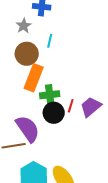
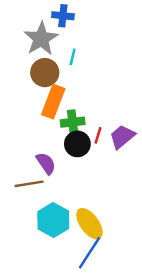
gray star: (24, 26) -> (41, 39), size x1.8
purple semicircle: (28, 129) -> (46, 163), size x0.7

